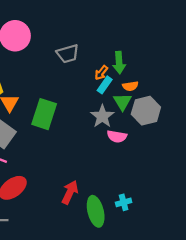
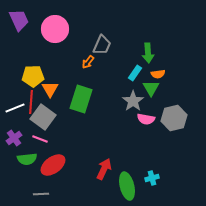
gray trapezoid: (68, 54) -> (102, 45), turned -50
orange arrow: (101, 73) -> (88, 62), moved
gray hexagon: (146, 111) -> (174, 118), moved

